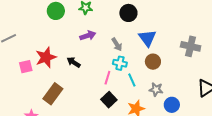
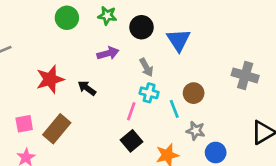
black circle: (128, 13) -> (141, 27), moved
blue triangle: (147, 38) -> (179, 40), moved
pink square: (26, 67) -> (24, 124), moved
cyan line: (132, 80) -> (174, 109), moved

